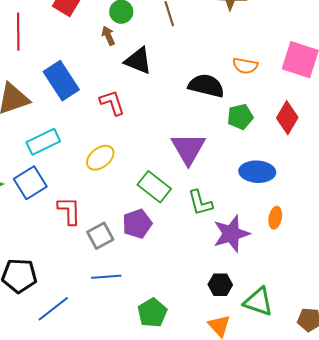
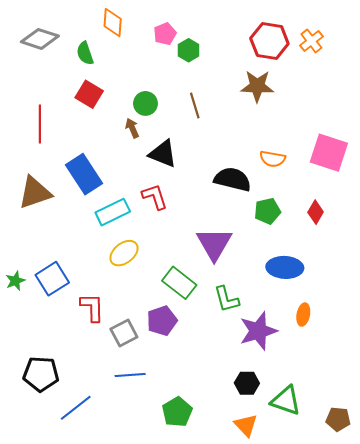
red L-shape: (112, 103) -> (155, 197), moved
red diamond: (287, 118) -> (316, 212), size x0.7
cyan rectangle: (43, 142) -> (113, 212), moved

